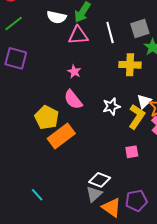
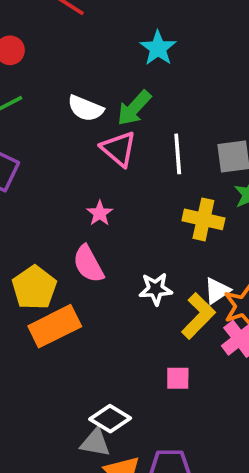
pink triangle: (78, 35) -> (119, 149), turned 35
gray triangle: (94, 194) -> (95, 443), turned 42

